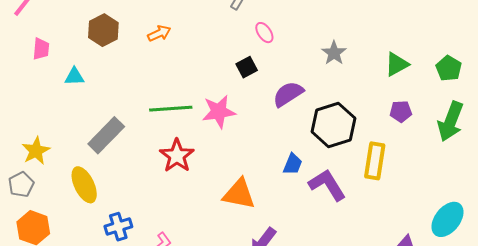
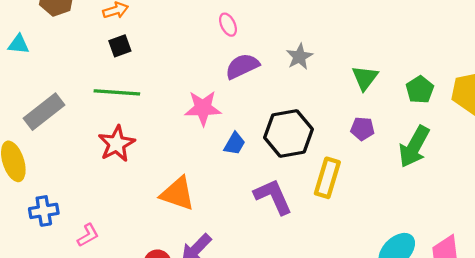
green triangle: (397, 64) -> (365, 78), turned -32
black square: (247, 67) -> (120, 46), moved
purple semicircle: (288, 94) -> (242, 66), moved
pink star: (219, 112) -> (203, 108), moved
blue trapezoid: (293, 164) -> (234, 144), moved

